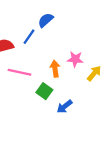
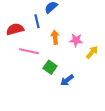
blue line: (29, 37) -> (37, 21), turned -48
orange arrow: (55, 69) -> (55, 37), moved

